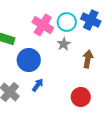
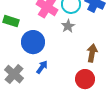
brown arrow: (88, 59) -> (92, 53), moved

